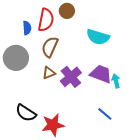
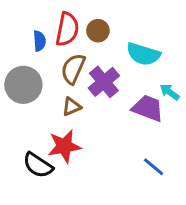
brown circle: (67, 11) -> (98, 31), moved
purple cross: (71, 77) -> (104, 82), moved
cyan arrow: (116, 81) -> (170, 92), moved, turned -40
red star: (53, 125) -> (64, 146), moved

